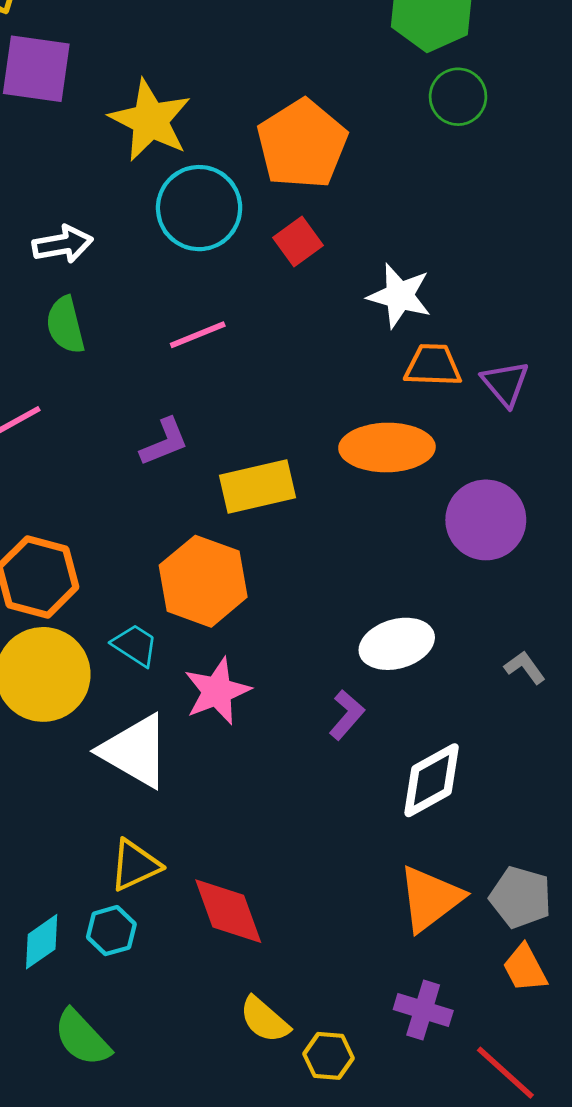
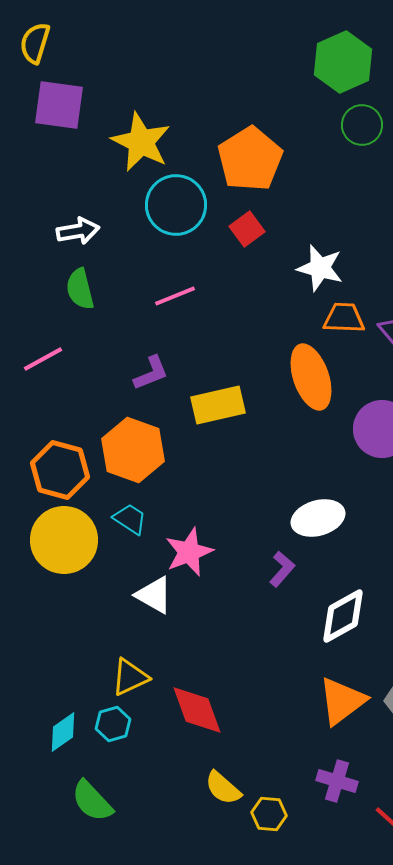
orange ellipse: (387, 448) -> (311, 377), turned 72
orange hexagon: (203, 581) -> (133, 450), moved
white triangle: (135, 751) -> (154, 595), moved, size x0.7

